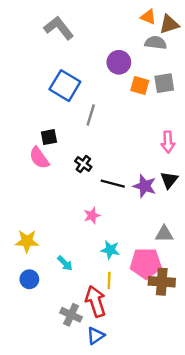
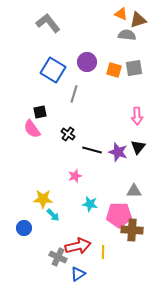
purple circle: (119, 62) -> (87, 62), moved
yellow star: (27, 241) -> (43, 199), moved
yellow line: (109, 280) -> (103, 252), moved
red arrow: (96, 301) -> (78, 246), turned 95

